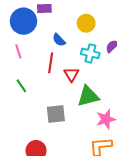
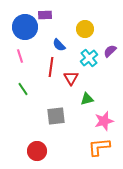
cyan cross: (90, 53) -> (89, 58), turned 36
green triangle: (88, 96) -> (87, 99), size x0.6

